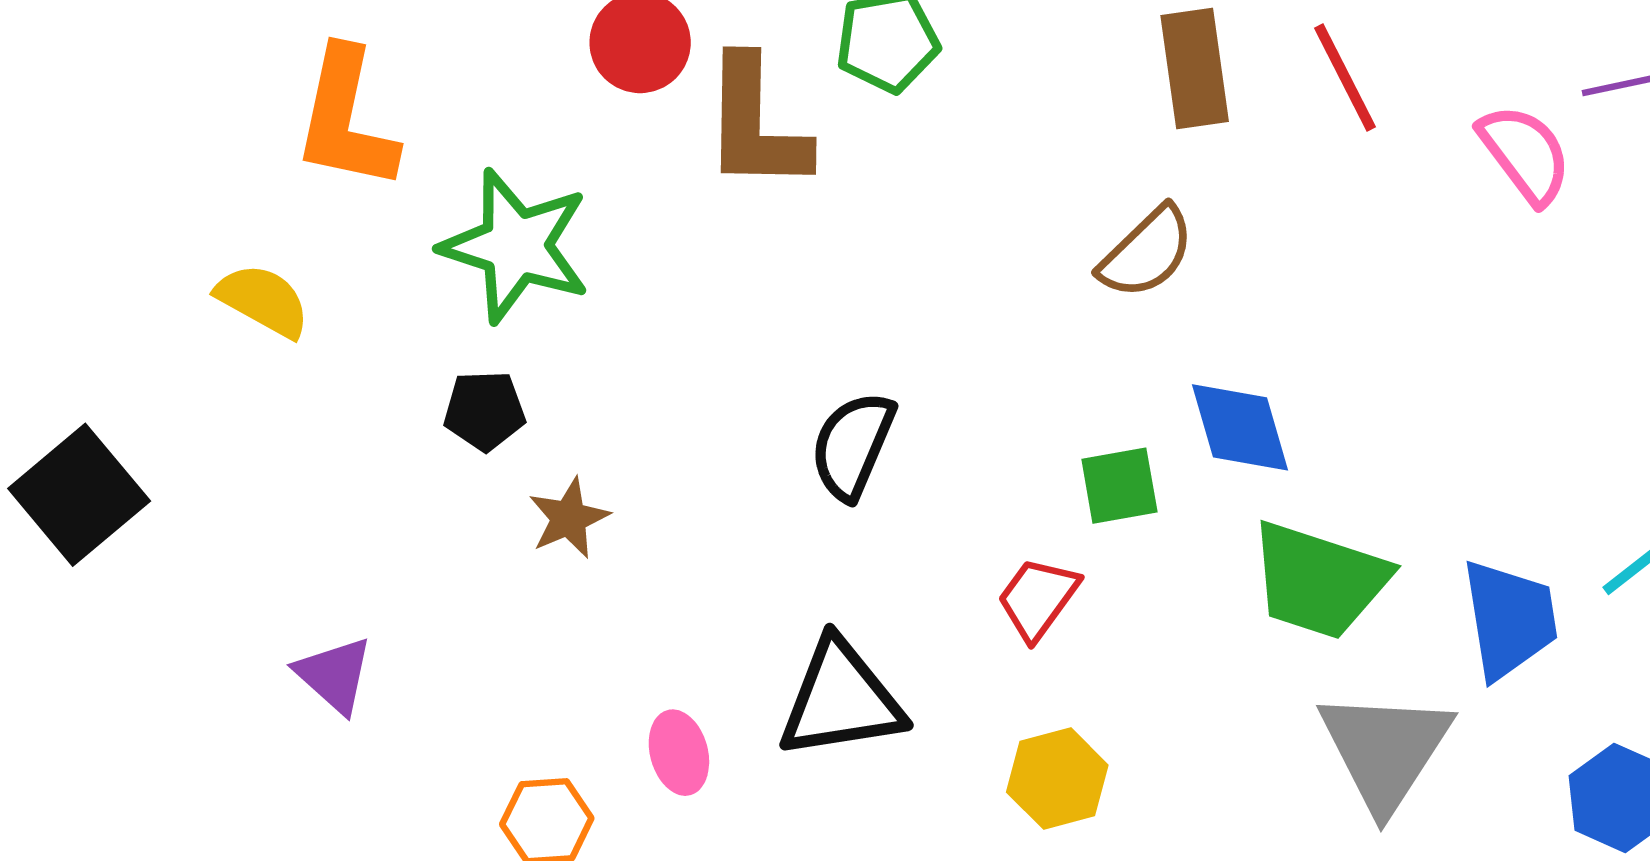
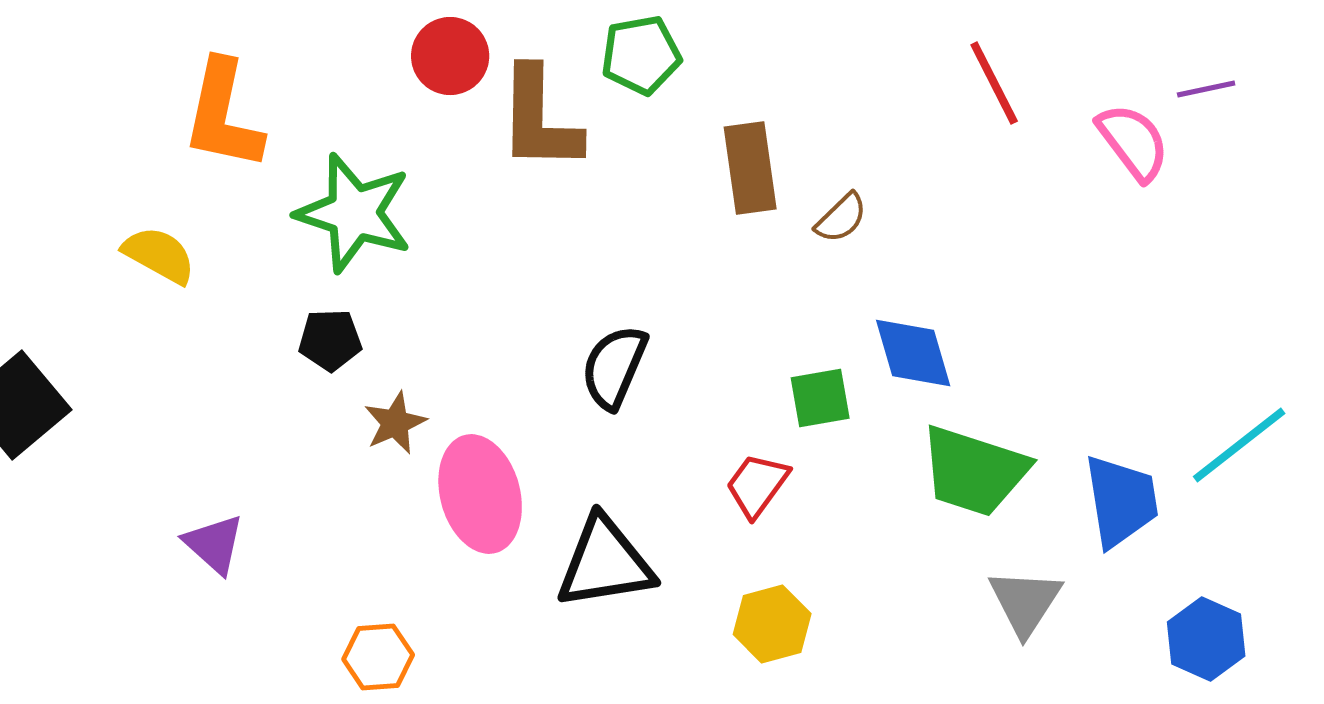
brown rectangle: (1195, 68) -> (750, 168), moved
brown semicircle: (1147, 252) -> (841, 218), size x0.7
gray triangle: (1385, 750) -> (1025, 602), size x0.7
pink ellipse: (679, 753) -> (480, 494), moved, size x1.8

